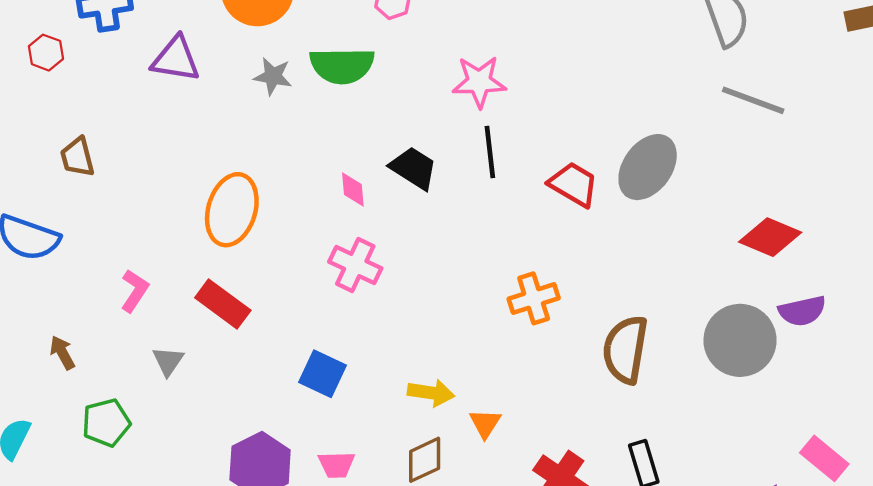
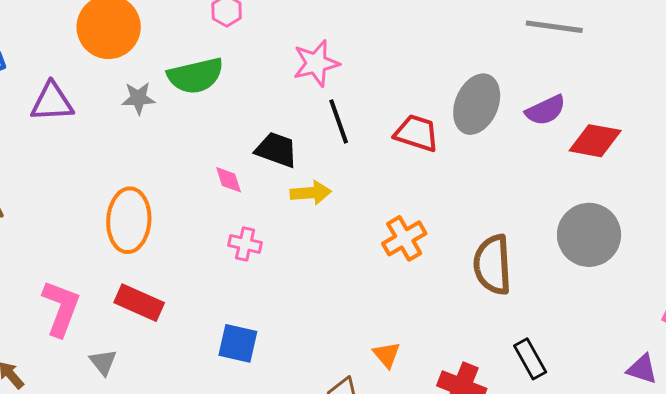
pink cross: (355, 265) -> (245, 244), size x0.7
pink L-shape: (135, 291) -> (61, 308), size x1.5
purple semicircle: (802, 311) -> (546, 110), moved
yellow arrow: (431, 393) -> (311, 193), moved

